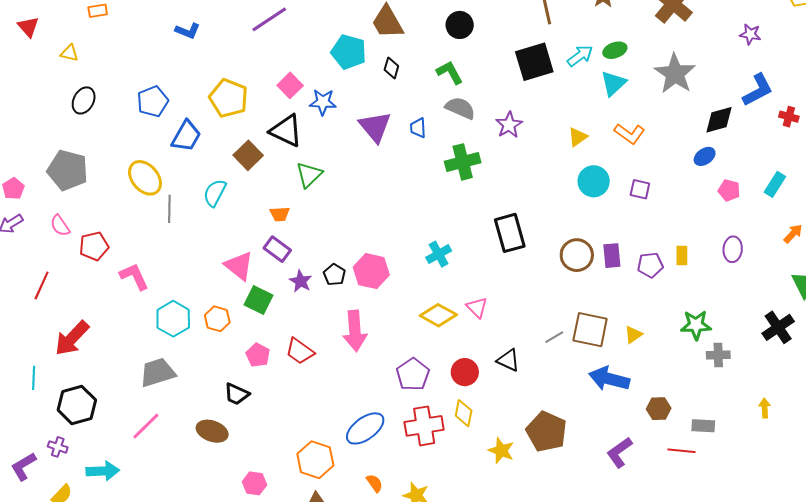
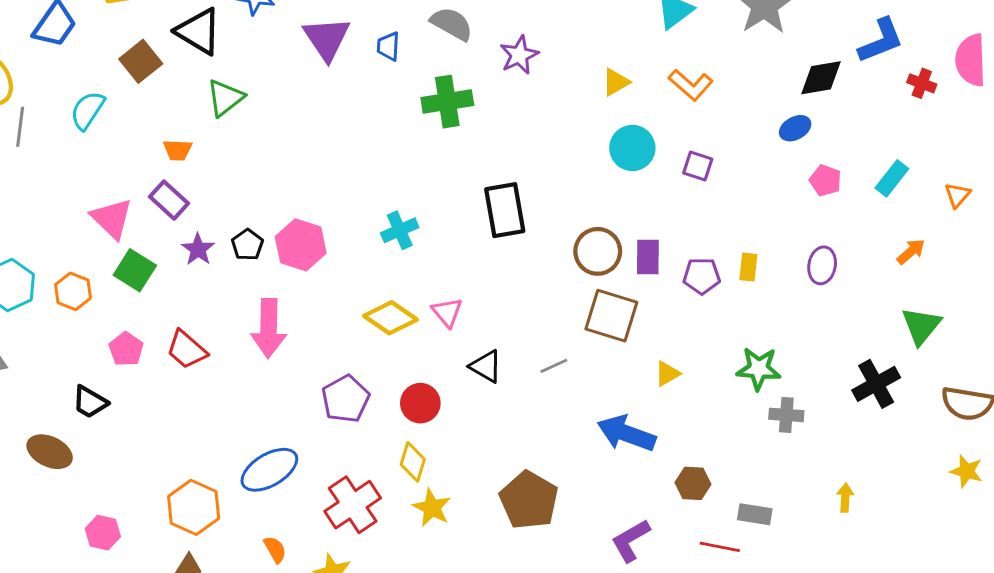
brown square: (590, 330) -> (611, 316), moved
black triangle: (508, 360) -> (486, 366), moved
red cross: (424, 426) -> (353, 505), moved, turned -30
yellow star: (501, 451) -> (432, 508), moved

